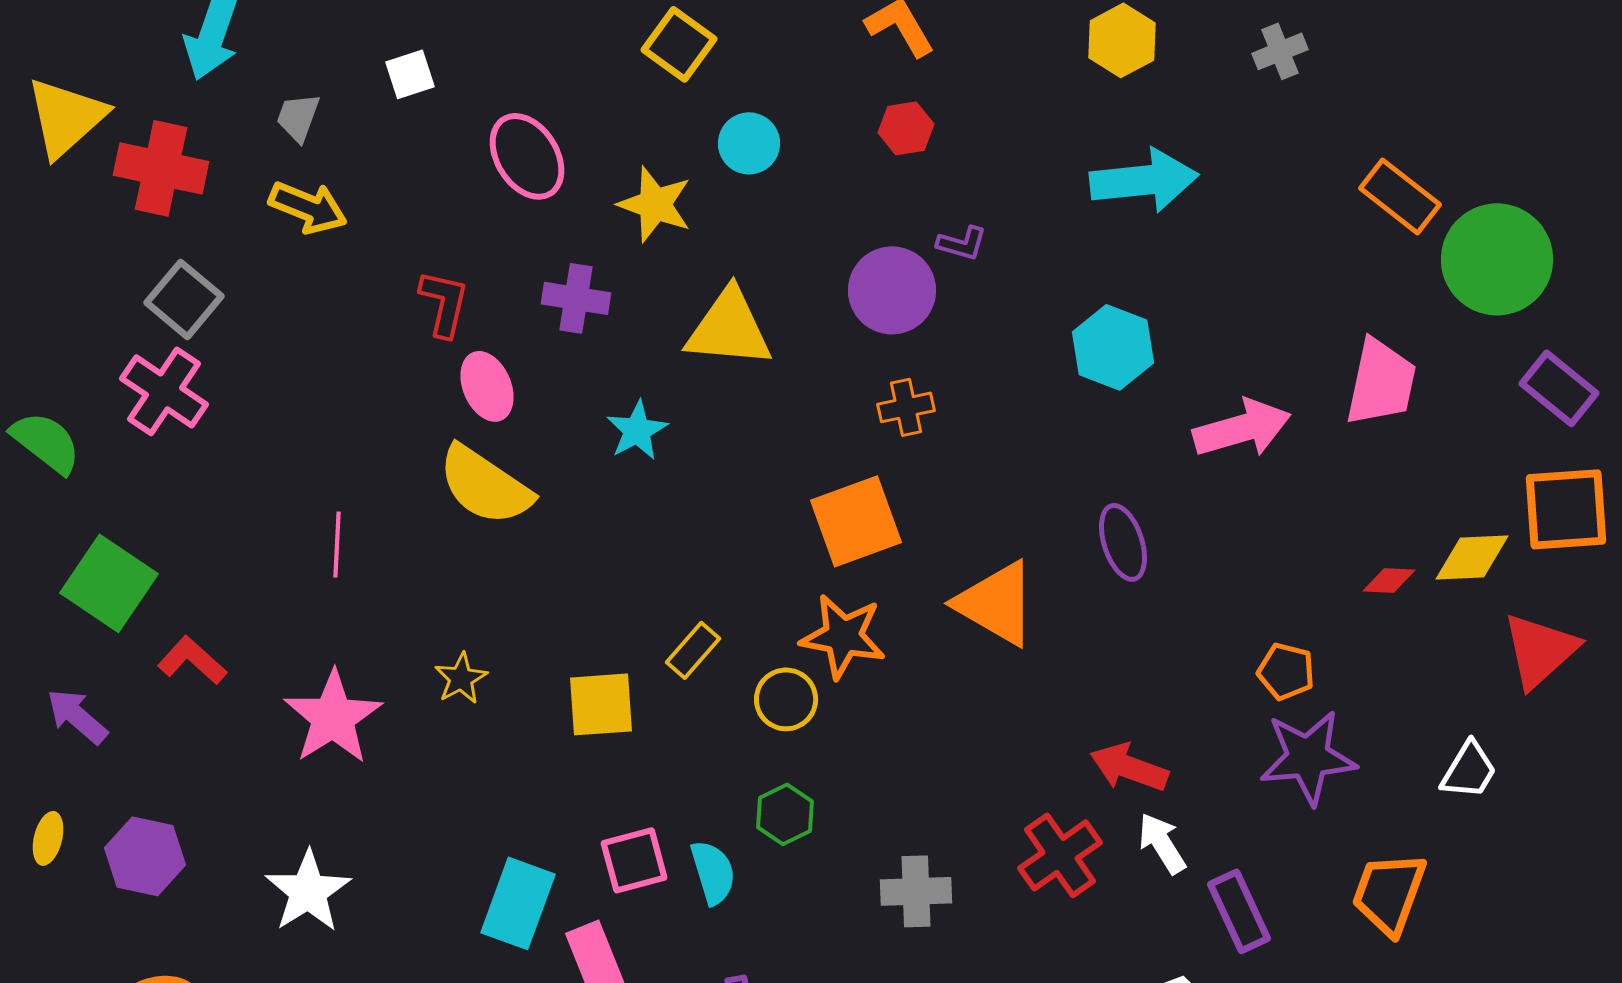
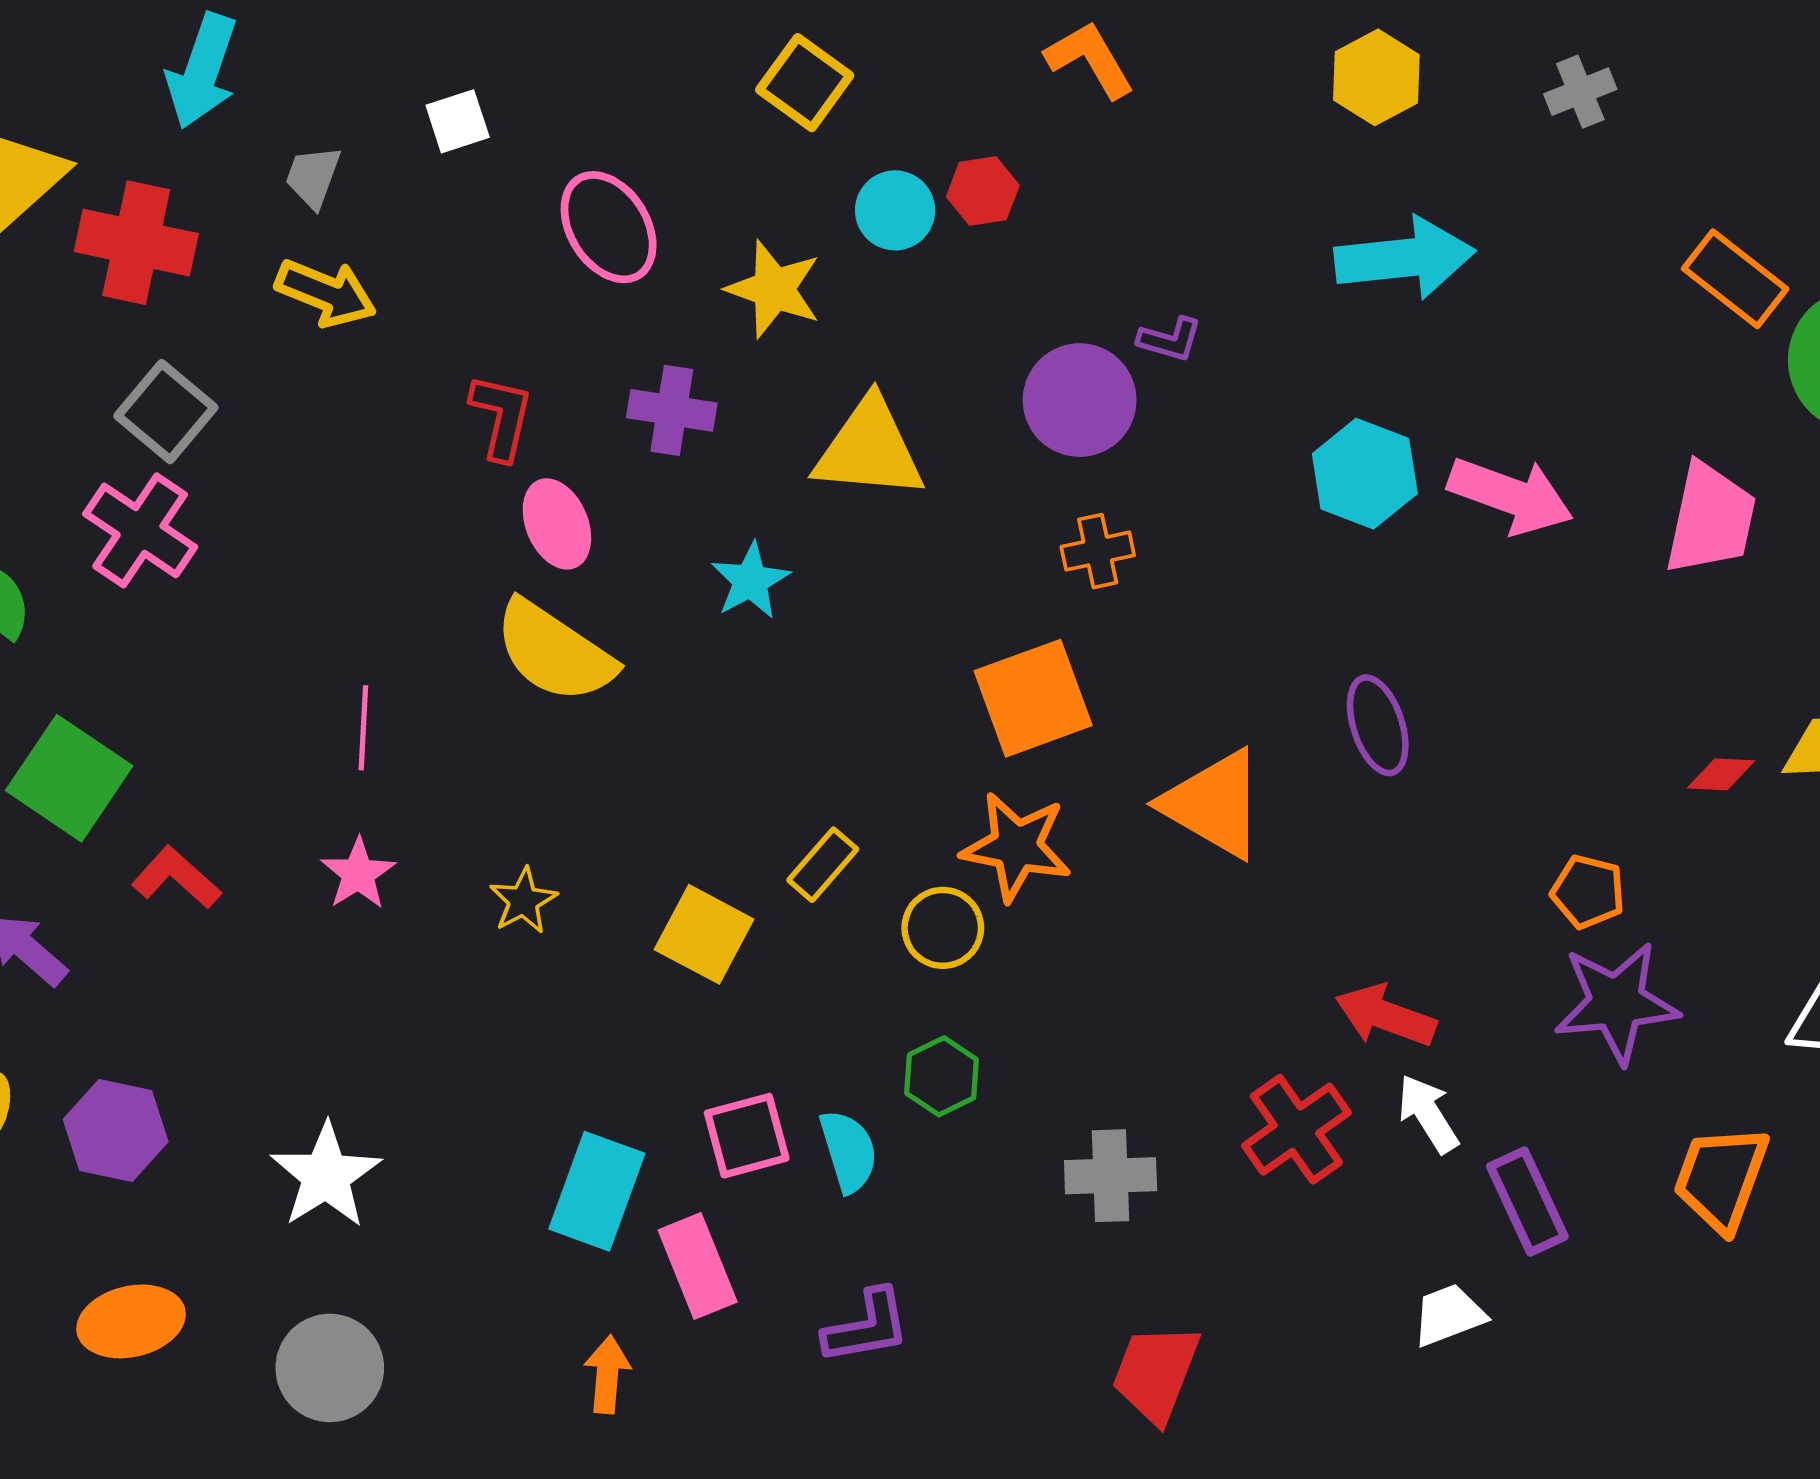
red hexagon: (906, 128) -> (983, 191), moved
pink arrow: (1242, 428) -> (1511, 496), moved, turned 36
yellow square: (601, 704) -> (704, 934), turned 32
pink star: (333, 717) -> (358, 874), moved, size x0.6

